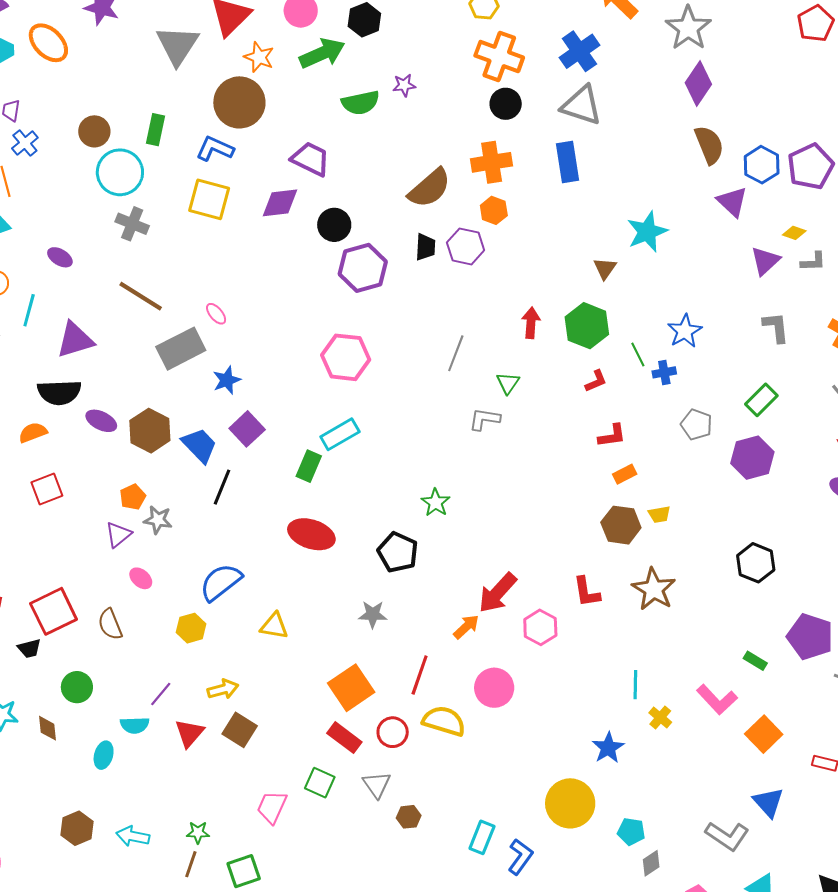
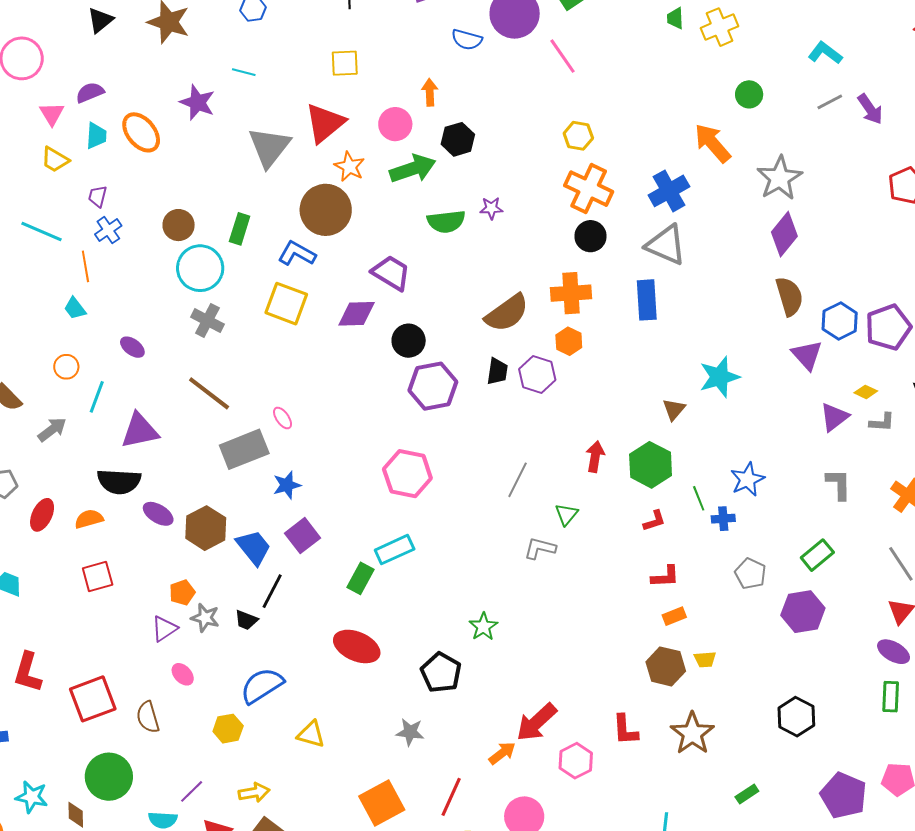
black trapezoid: (29, 648) -> (246, 620), moved, turned 30
green rectangle: (755, 661) -> (747, 794), moved, turned -70
green circle: (77, 687) -> (109, 777), size x1.5

